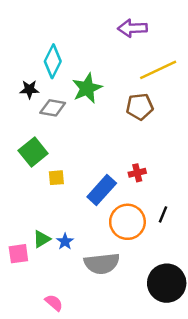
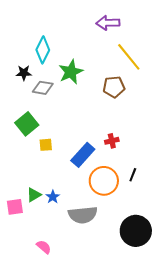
yellow line: (158, 70) -> (129, 57), turned 76

